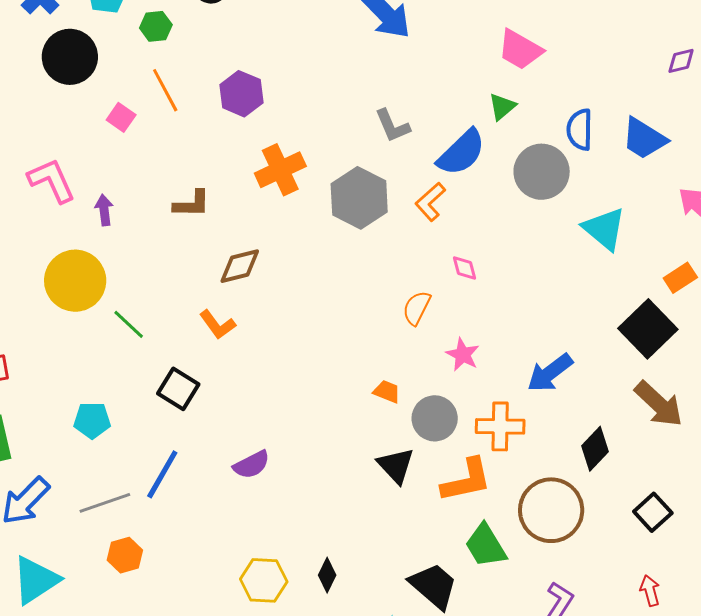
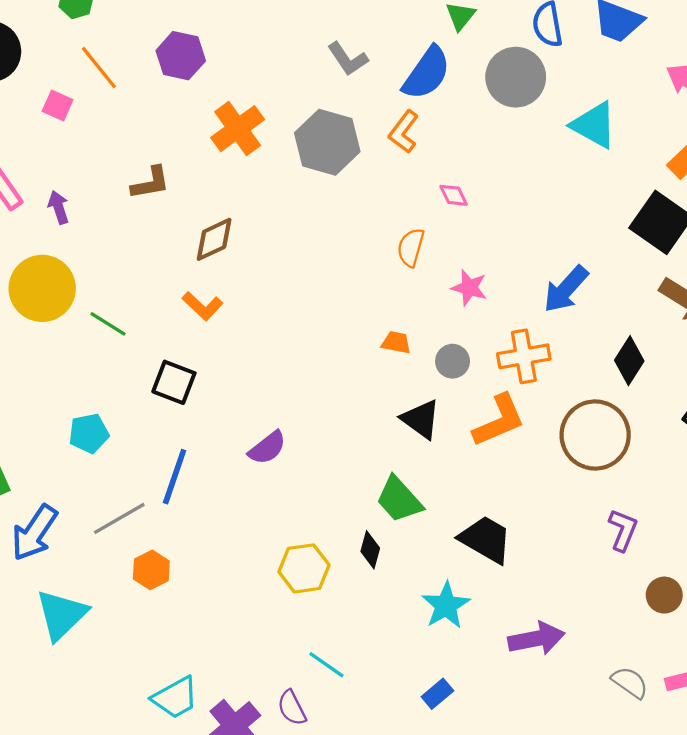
gray circle: (435, 418) -> (453, 361), size x0.7
green trapezoid: (486, 546) -> (399, 499), moved

